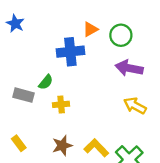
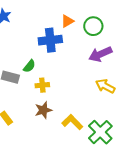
purple arrow: (129, 68) -> (100, 54), turned -35
brown star: (62, 146) -> (43, 110), moved

